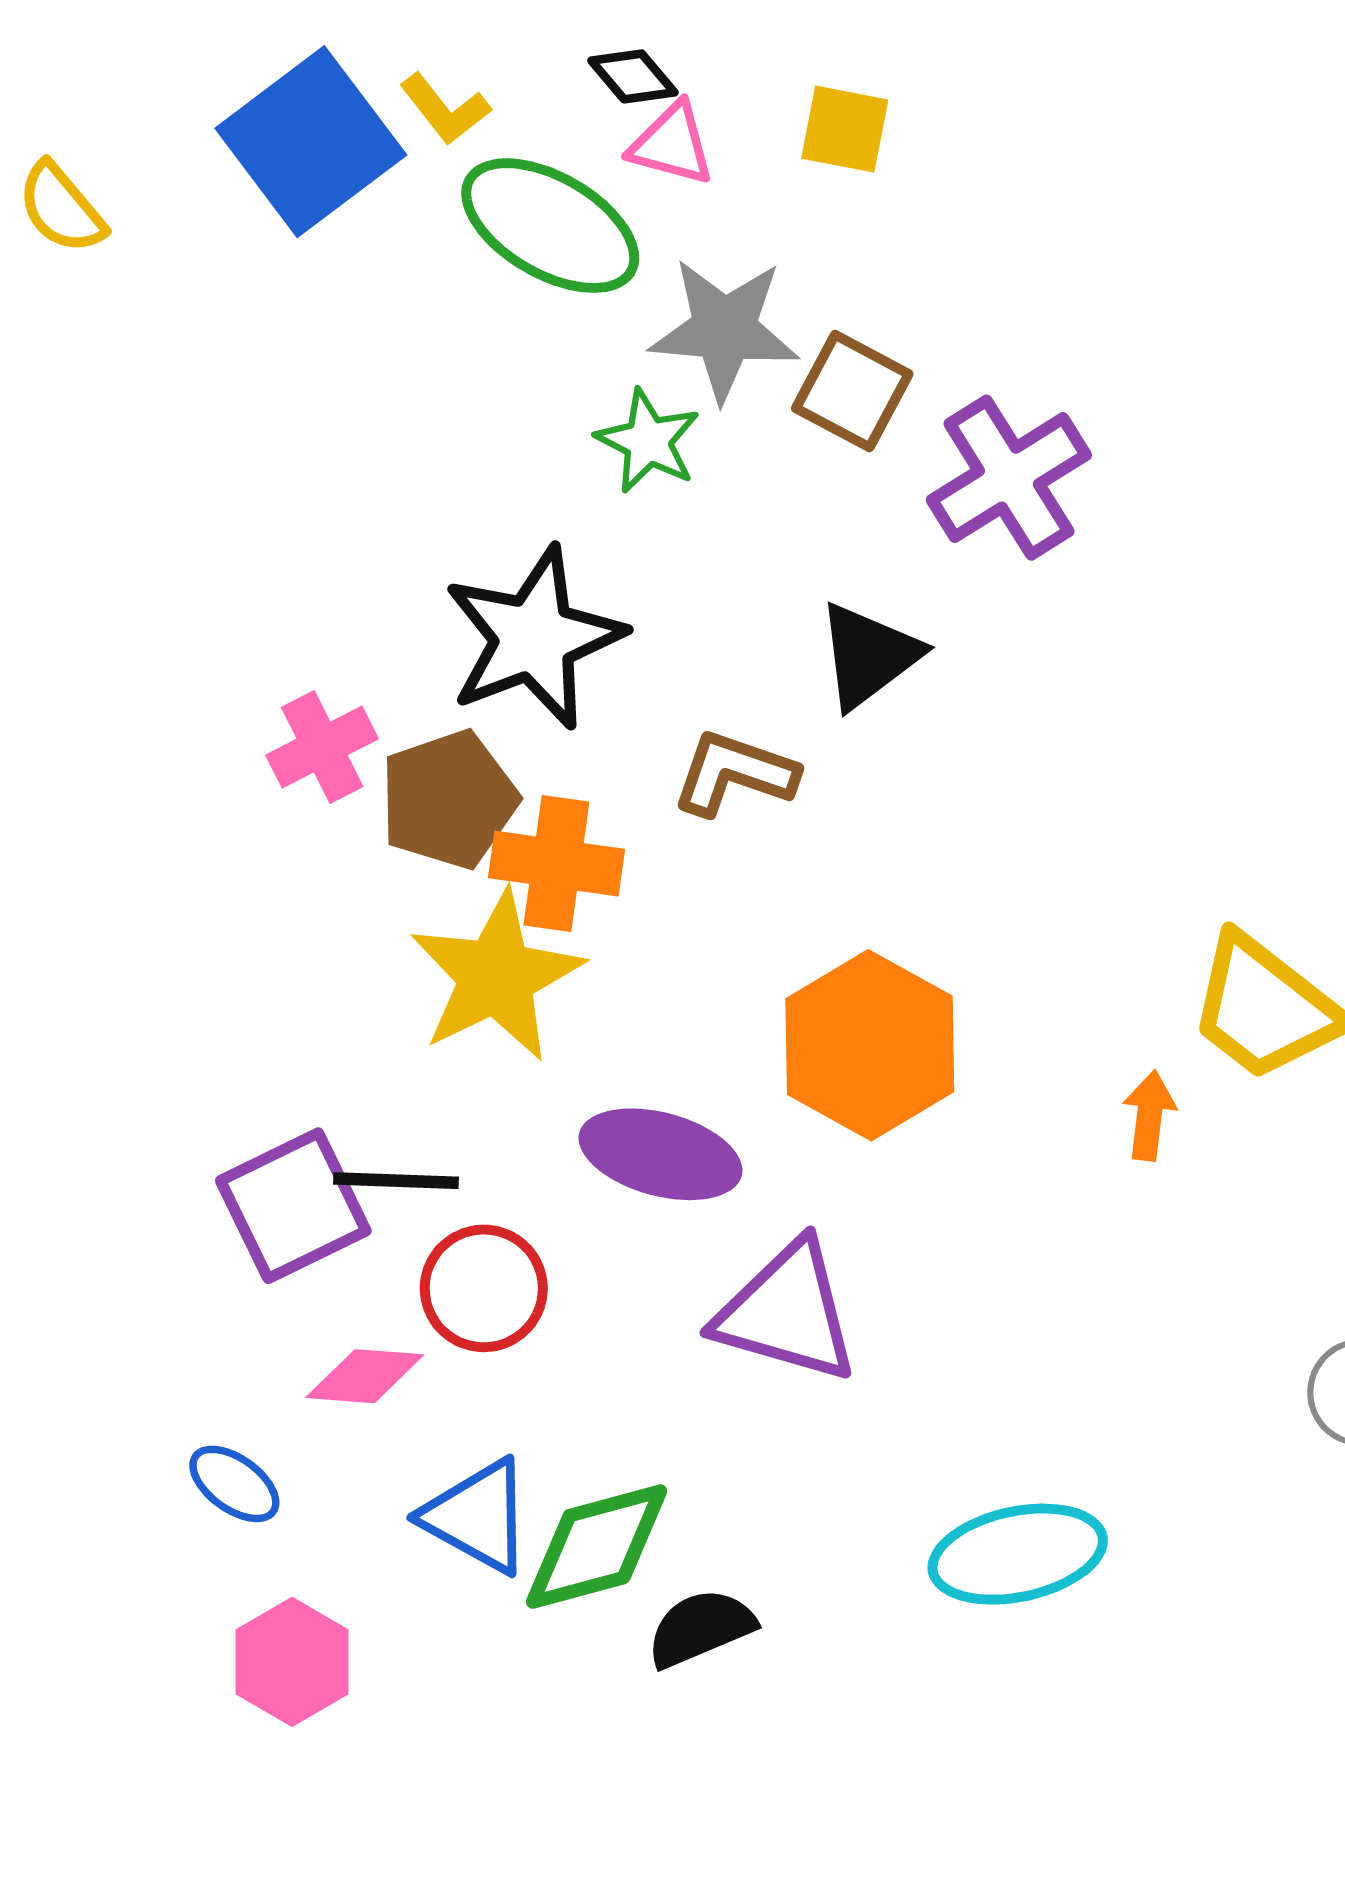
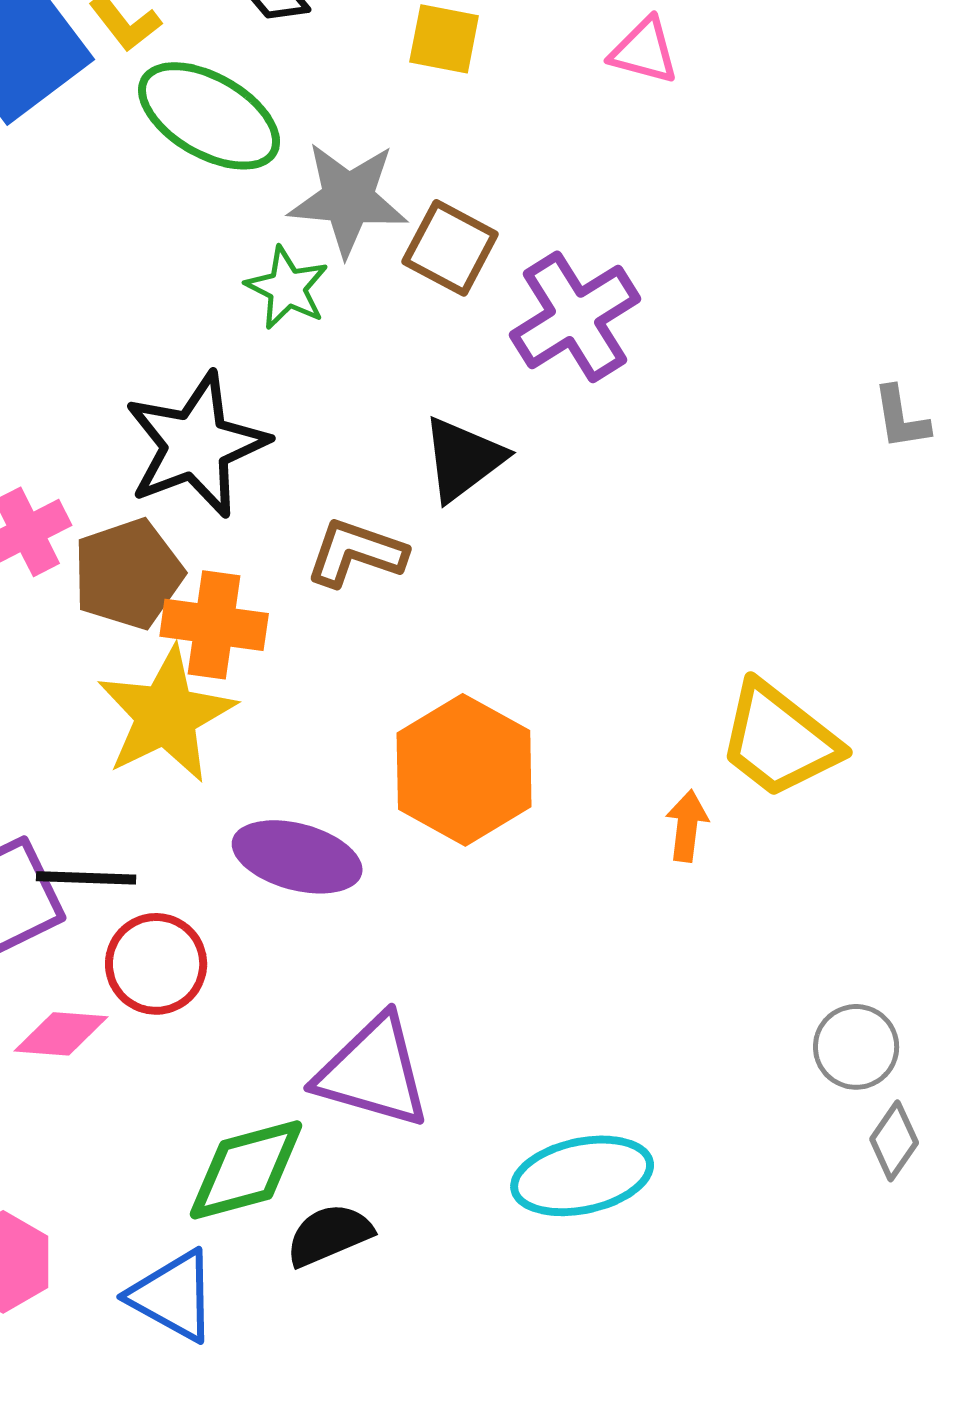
pink triangle: (672, 144) -> (644, 51), moved
purple triangle: (787, 1312) -> (373, 1072), moved
blue triangle: (478, 1516) -> (173, 1296), moved

